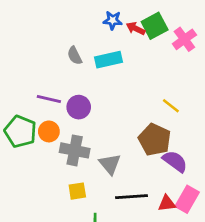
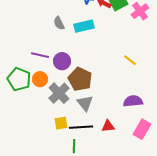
brown pentagon: (155, 140) -> (80, 79), moved
gray cross: (75, 150) -> (59, 93), turned 35
purple semicircle: (175, 161) -> (133, 101), turned -42
black line: (132, 197) -> (81, 127), moved
red triangle: (167, 203) -> (108, 126), moved

